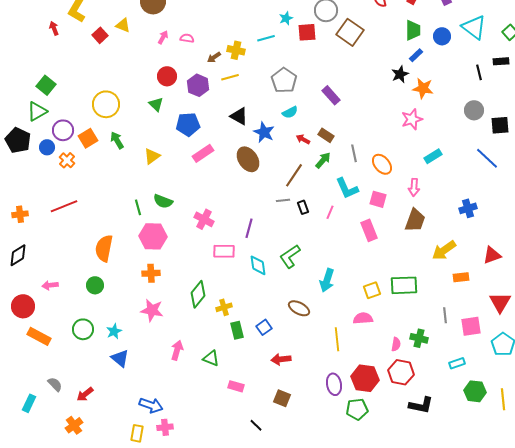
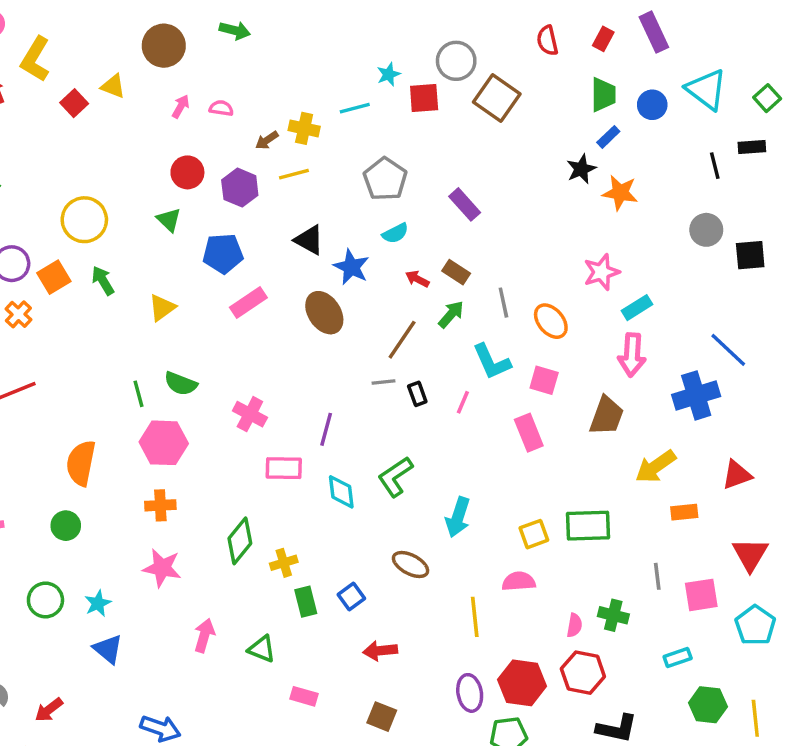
pink star: (412, 119) -> (602, 272), moved
blue line: (487, 158) -> (728, 350), moved
pink arrow: (414, 187) -> (632, 355), moved, size x1.4
blue cross: (468, 208) -> (696, 395), size x1.5

